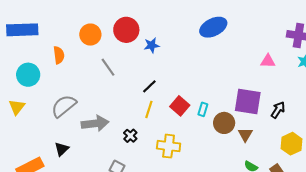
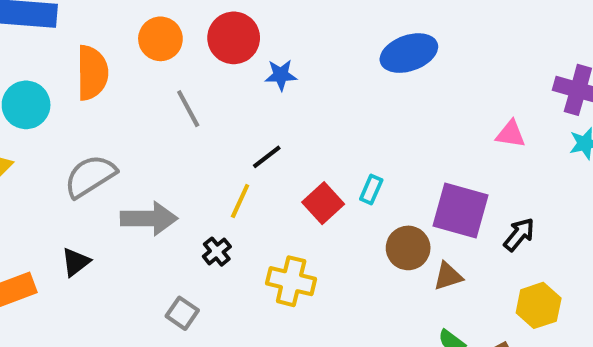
orange semicircle: (59, 55) -> (92, 73), size x1.5
yellow line: (149, 109) -> (240, 201), moved
cyan rectangle: (203, 109) -> (371, 189), moved
brown triangle: (245, 135) -> (448, 276), turned 35

